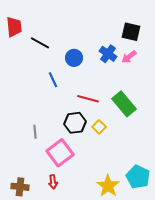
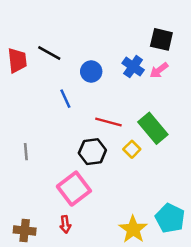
red trapezoid: (14, 27) -> (17, 60), moved
yellow square: (99, 127) -> (132, 149), moved
gray line: (35, 132) -> (26, 152), moved

